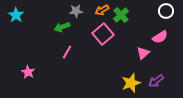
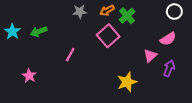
cyan star: (16, 15) -> (12, 32), moved
green arrow: (62, 27) -> (39, 32), moved
purple arrow: (156, 81) -> (169, 68), moved, turned 147
yellow star: (131, 83) -> (127, 82), moved

